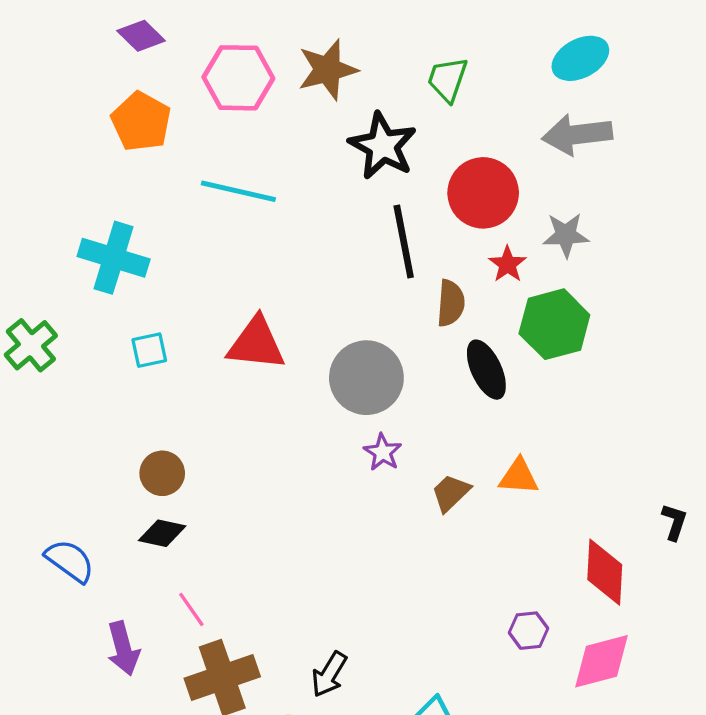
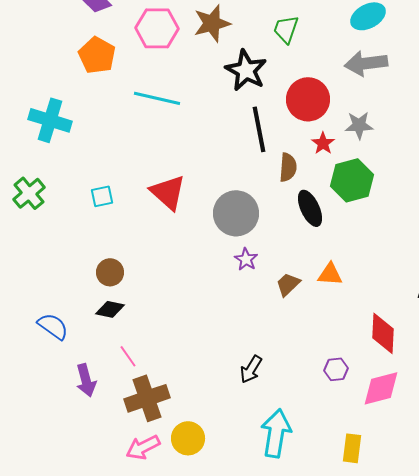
cyan cross: (114, 258) -> (50, 120), moved
red triangle: (256, 344) -> (168, 192), turned 36
black arrow: (329, 674) -> (251, 369), moved

